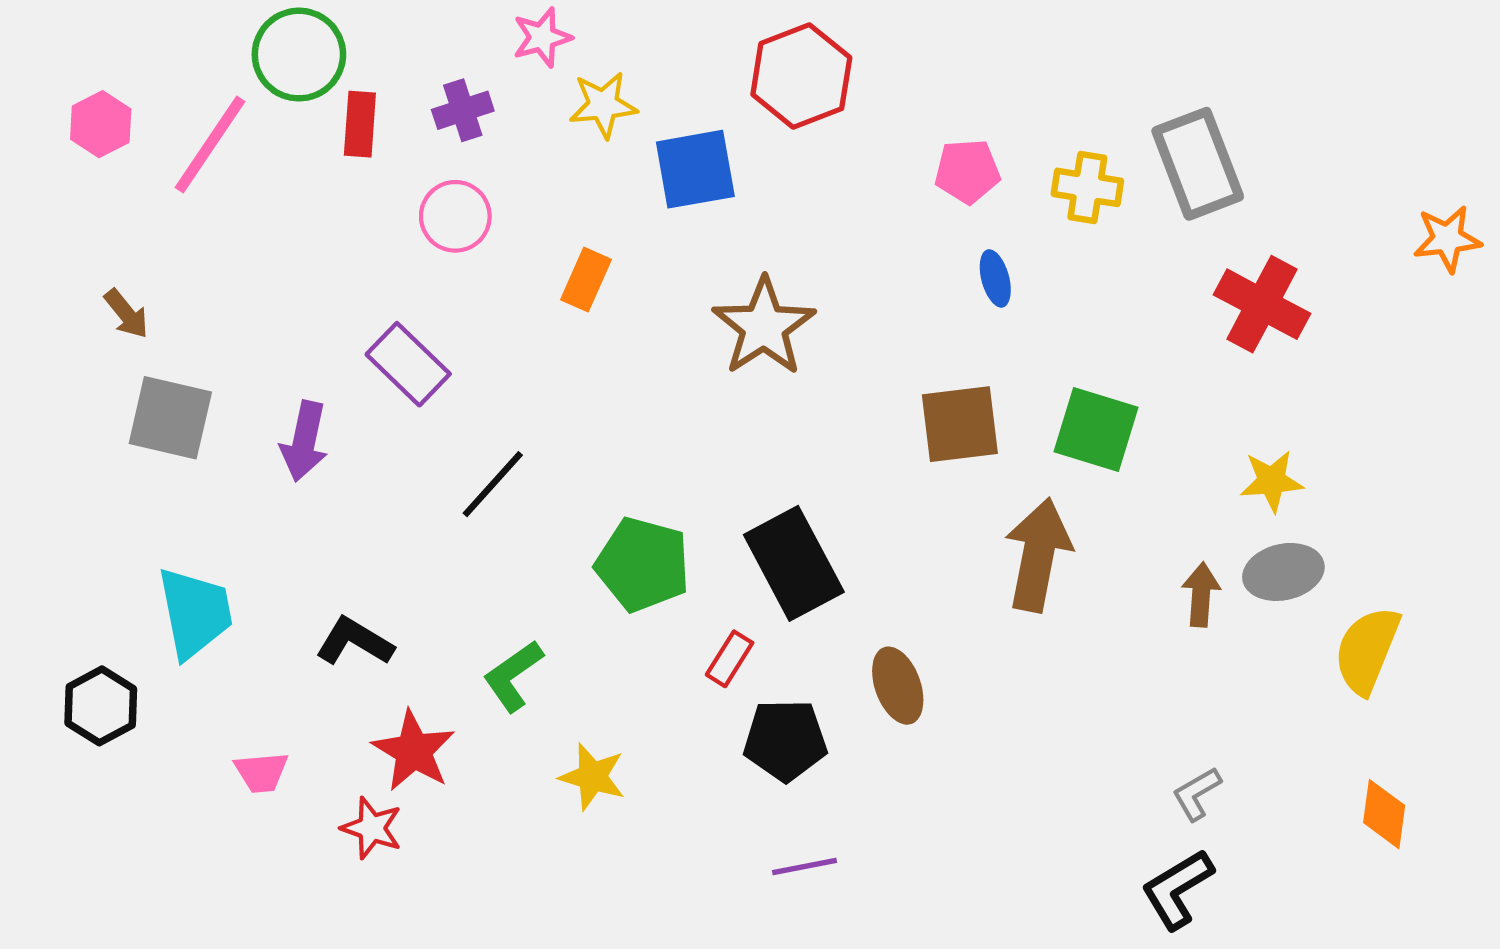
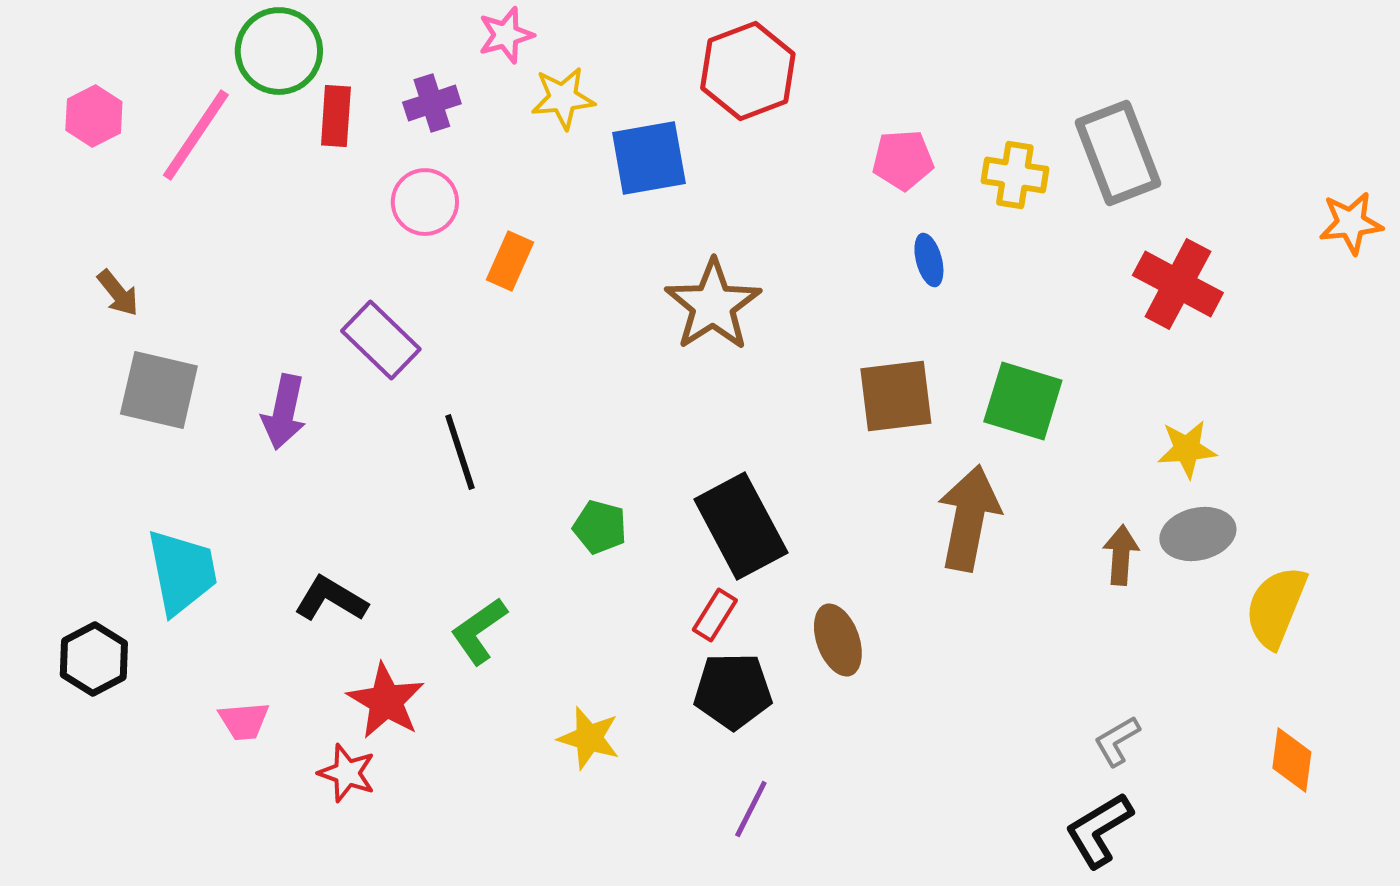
orange rectangle: (586, 280) -> (510, 261), moved
black line: (493, 484) -> (460, 452), turned -60
green pentagon: (643, 564) -> (600, 527), size x0.6
red rectangle: (730, 659) -> (715, 615), moved
yellow star: (592, 777) -> (589, 738), moved
purple line: (805, 867) -> (751, 809), turned -52

